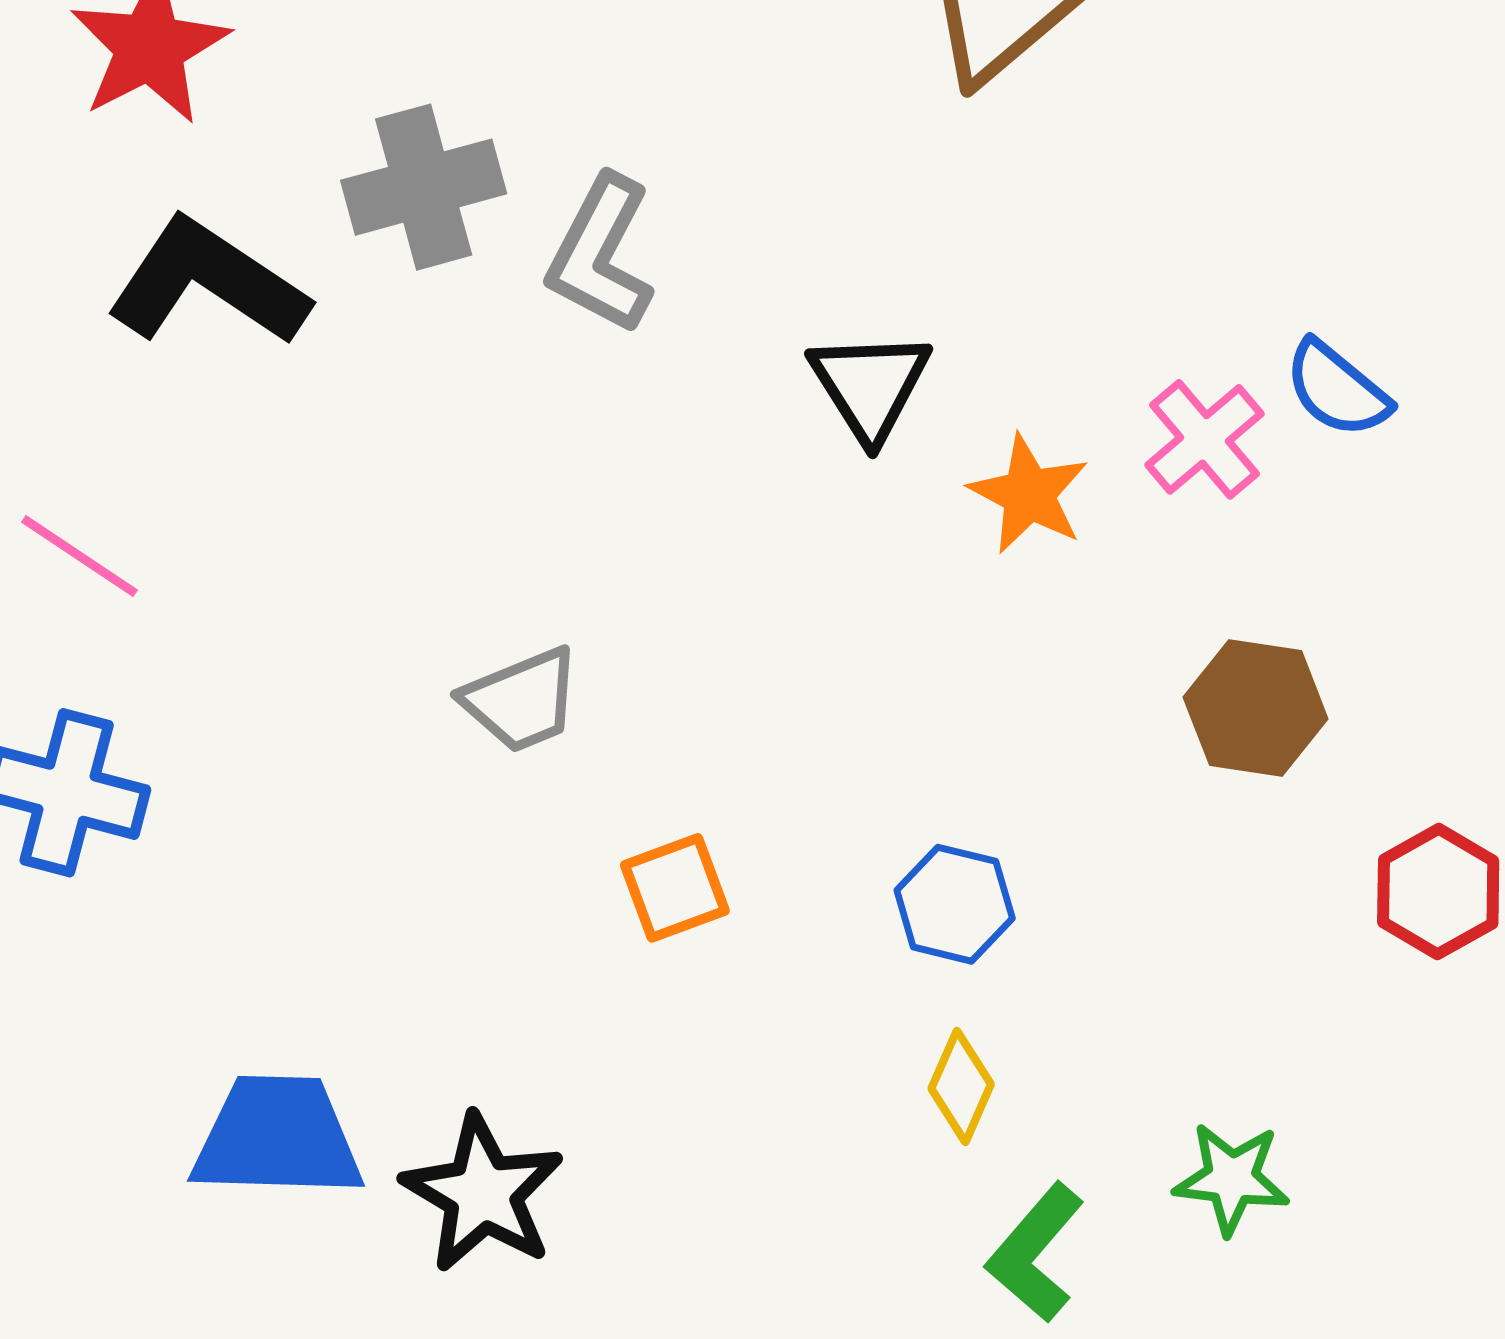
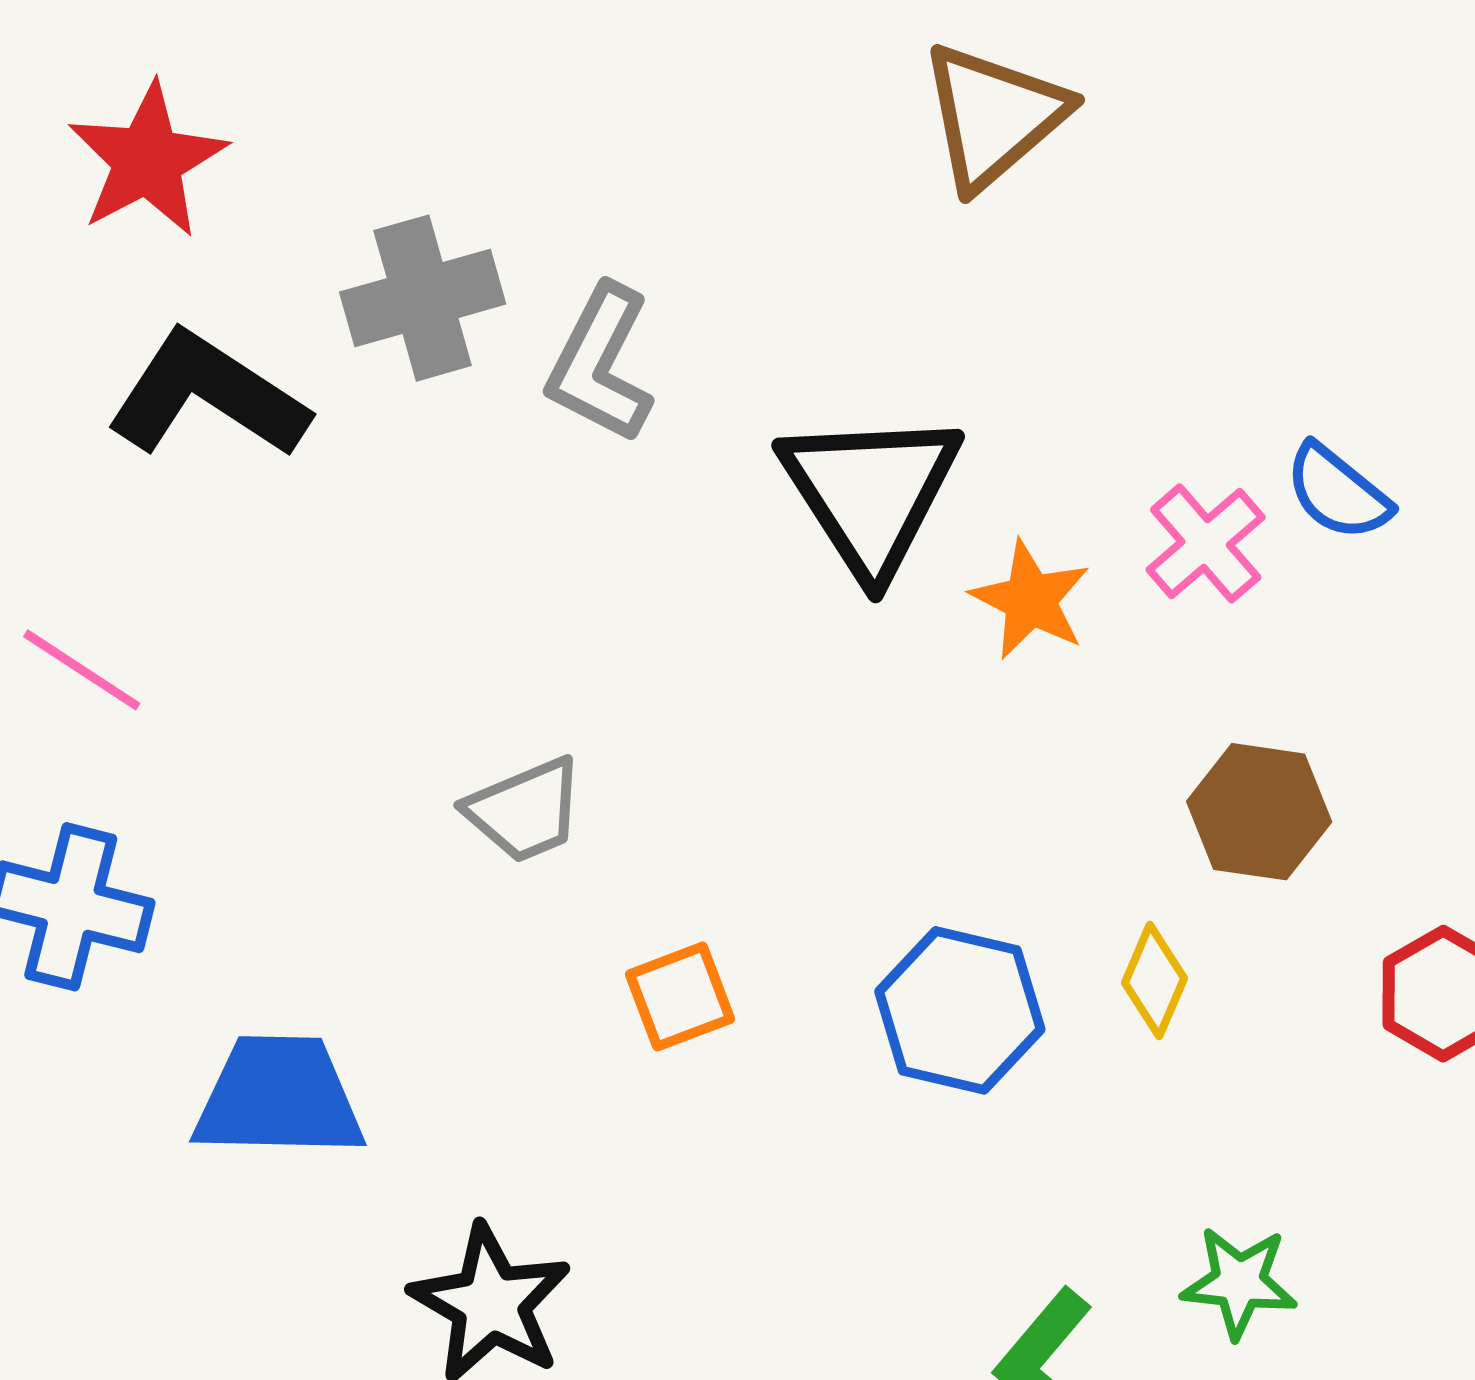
black triangle: (870, 385) -> (871, 492), size x1.5
blue hexagon: (955, 904) -> (960, 1010), size x1.4
yellow diamond: (961, 1086) -> (1154, 981), moved
blue trapezoid: (277, 1137) -> (279, 1097), moved

